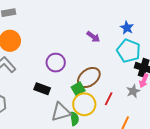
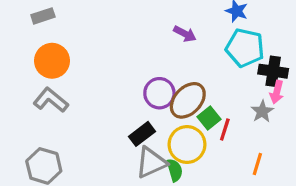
purple circle: (56, 63) -> (159, 93), moved
black rectangle: (42, 89) -> (142, 134), moved, turned -49
green square: (78, 89) -> (209, 118), moved

